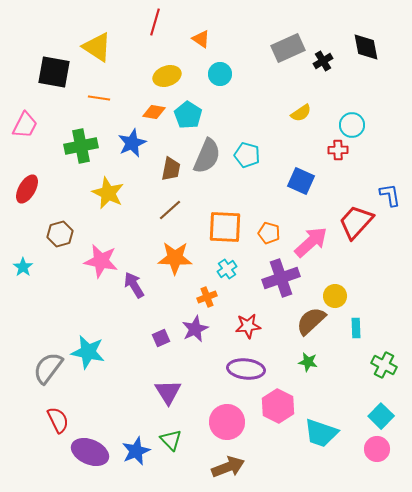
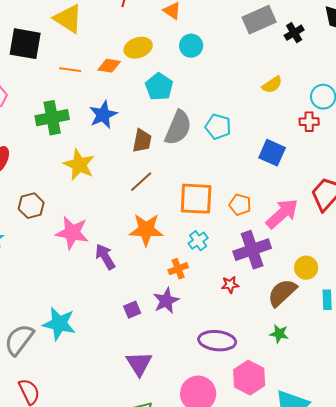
orange diamond: (154, 112) -> (109, 66), moved
red star: (248, 326) -> (230, 285), moved, size x0.7

